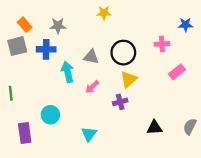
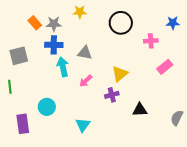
yellow star: (104, 13) -> (80, 12), moved
orange rectangle: (25, 25) -> (35, 23), moved
gray square: (17, 46) -> (19, 56), moved
blue cross: (46, 49) -> (54, 45), moved
black circle: (123, 53) -> (121, 23), moved
black triangle: (154, 128) -> (140, 110), moved

